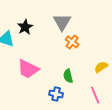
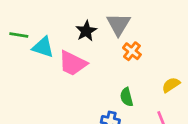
black star: (25, 27) -> (86, 31), moved
pink trapezoid: (28, 69) -> (73, 63), moved

